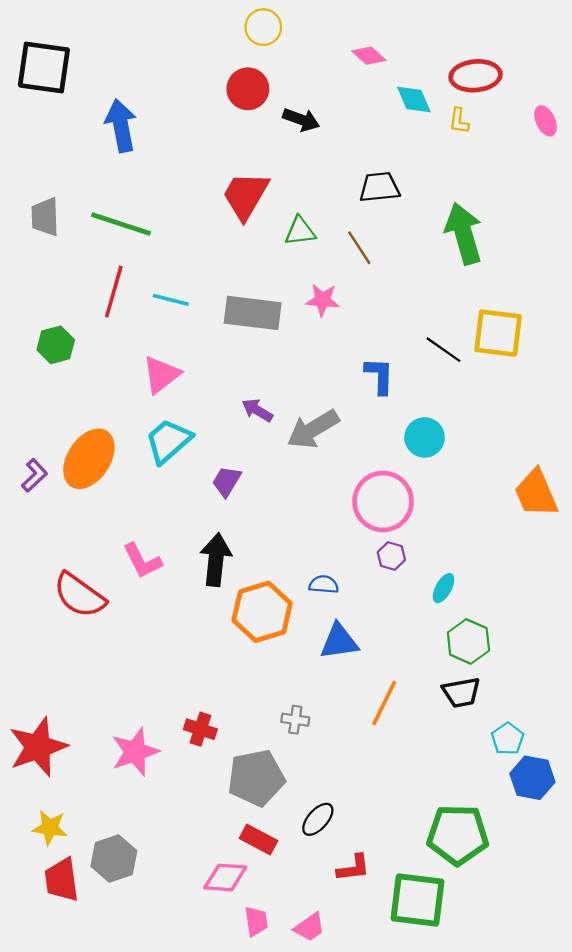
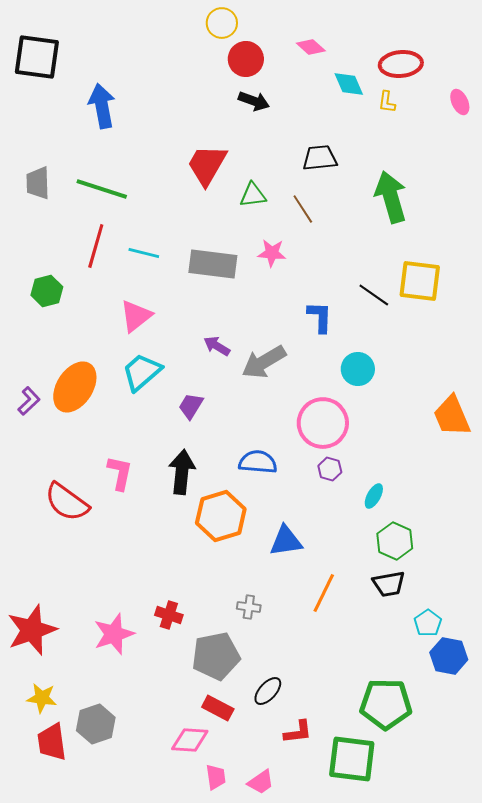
red circle: (248, 89) -> (246, 59), moved
pink L-shape: (142, 561) -> (120, 473), turned -141
blue semicircle: (324, 585) -> (258, 462), moved, size x1.5

